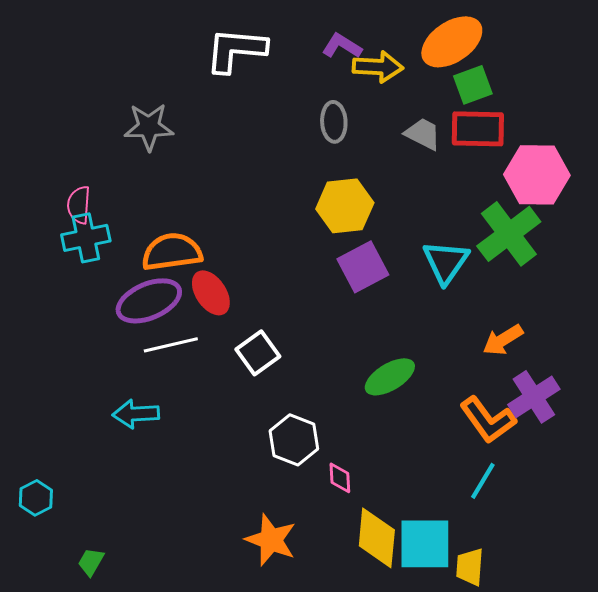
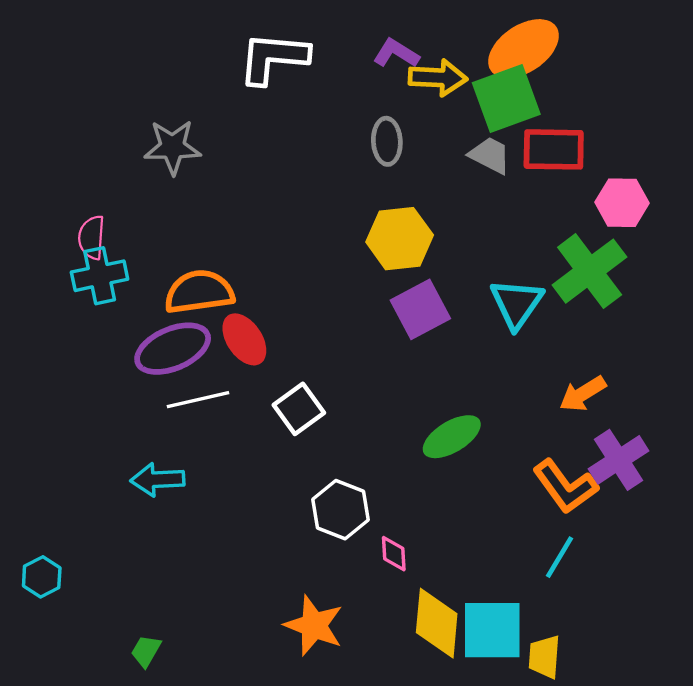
green square: (473, 85) -> (506, 98), moved, size x1.5
pink hexagon: (537, 175) -> (622, 203), size x0.7
green trapezoid: (91, 562) -> (146, 651), moved

